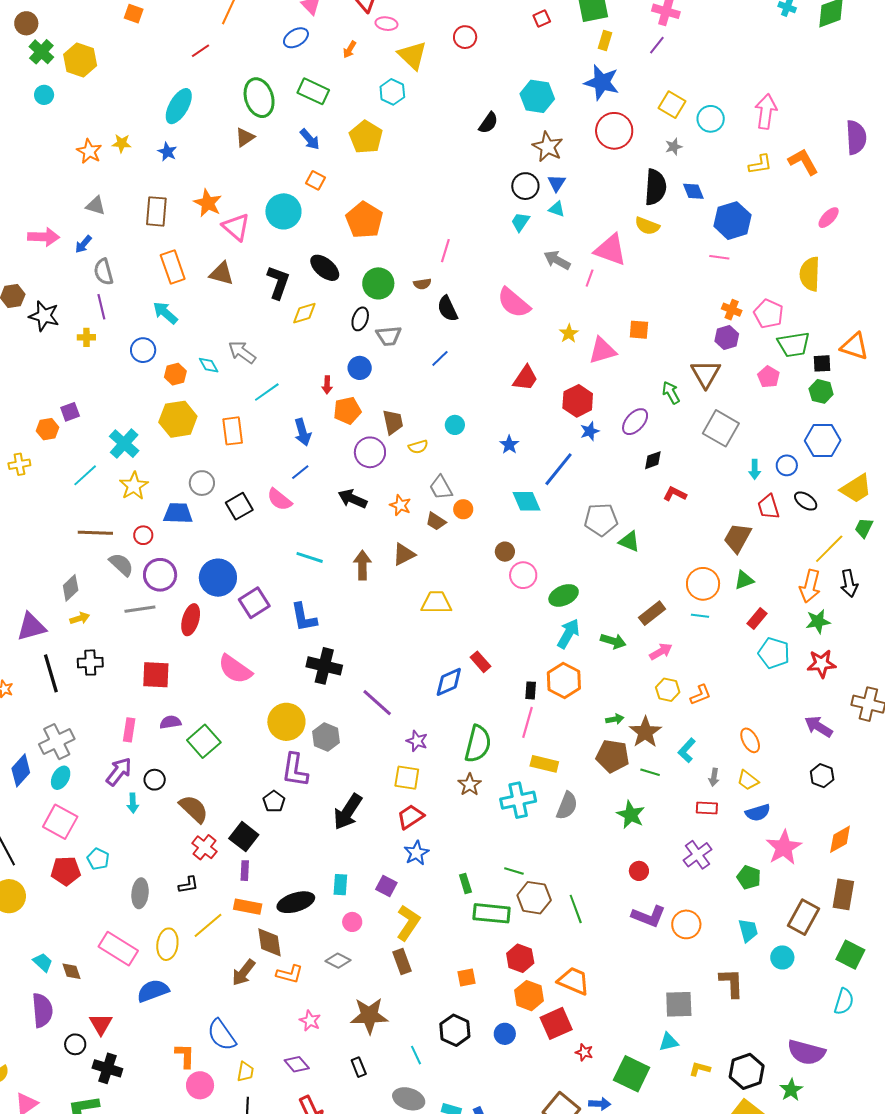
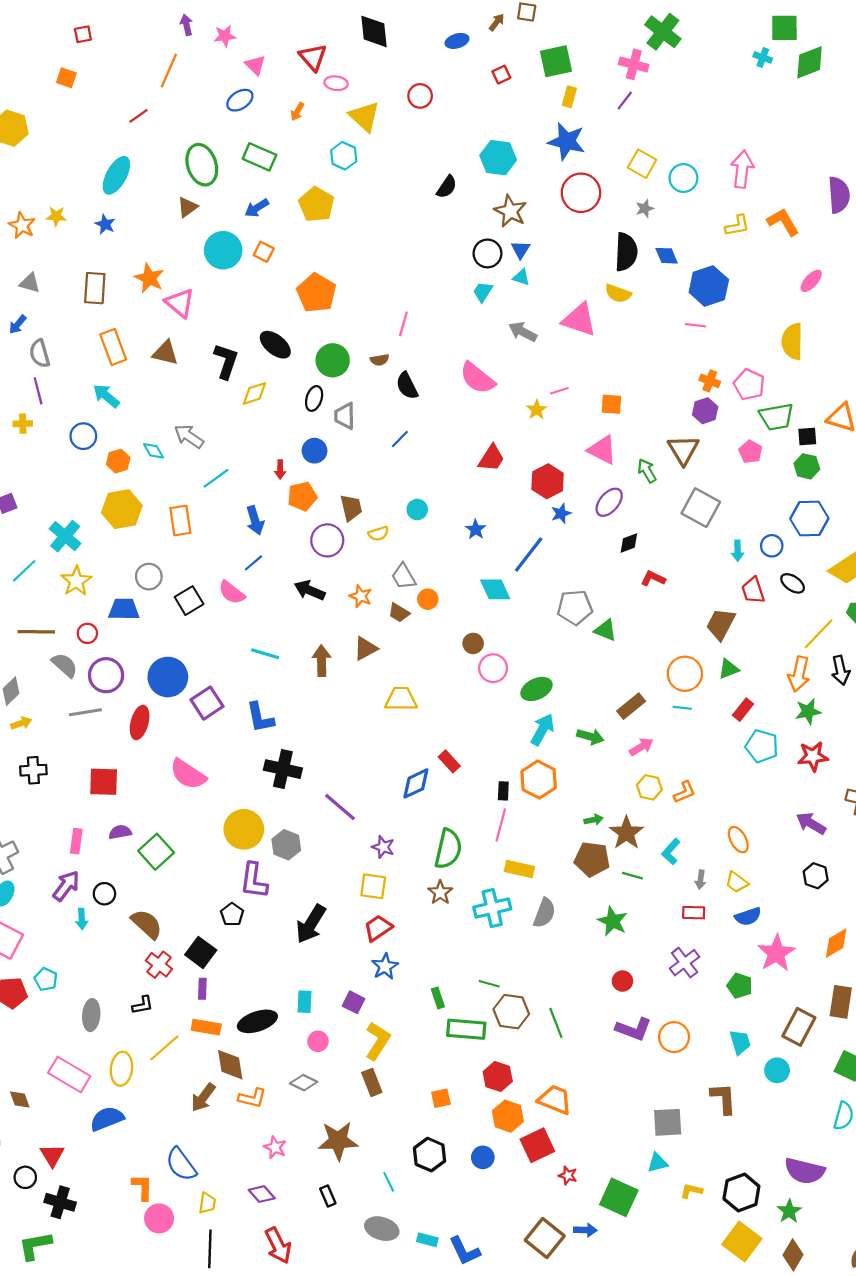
blue arrow: (310, 139) -> (257, 208), turned 100
cyan circle: (283, 211) -> (223, 250), moved
pink line: (590, 278) -> (559, 391), moved, turned 54
gray trapezoid: (389, 336) -> (345, 416), turned 96
pink triangle: (602, 351) -> (602, 450), moved, turned 44

